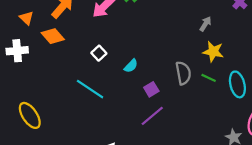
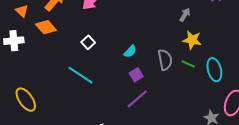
cyan semicircle: (131, 66) -> (130, 51), moved

